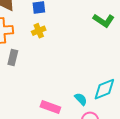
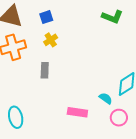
gray rectangle: (13, 57) -> (45, 70), moved

